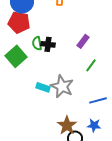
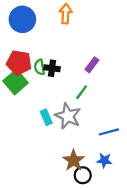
red pentagon: (19, 22) -> (19, 63), moved
green line: (91, 65) -> (82, 92), moved
cyan rectangle: (43, 87) -> (46, 117), turned 48

